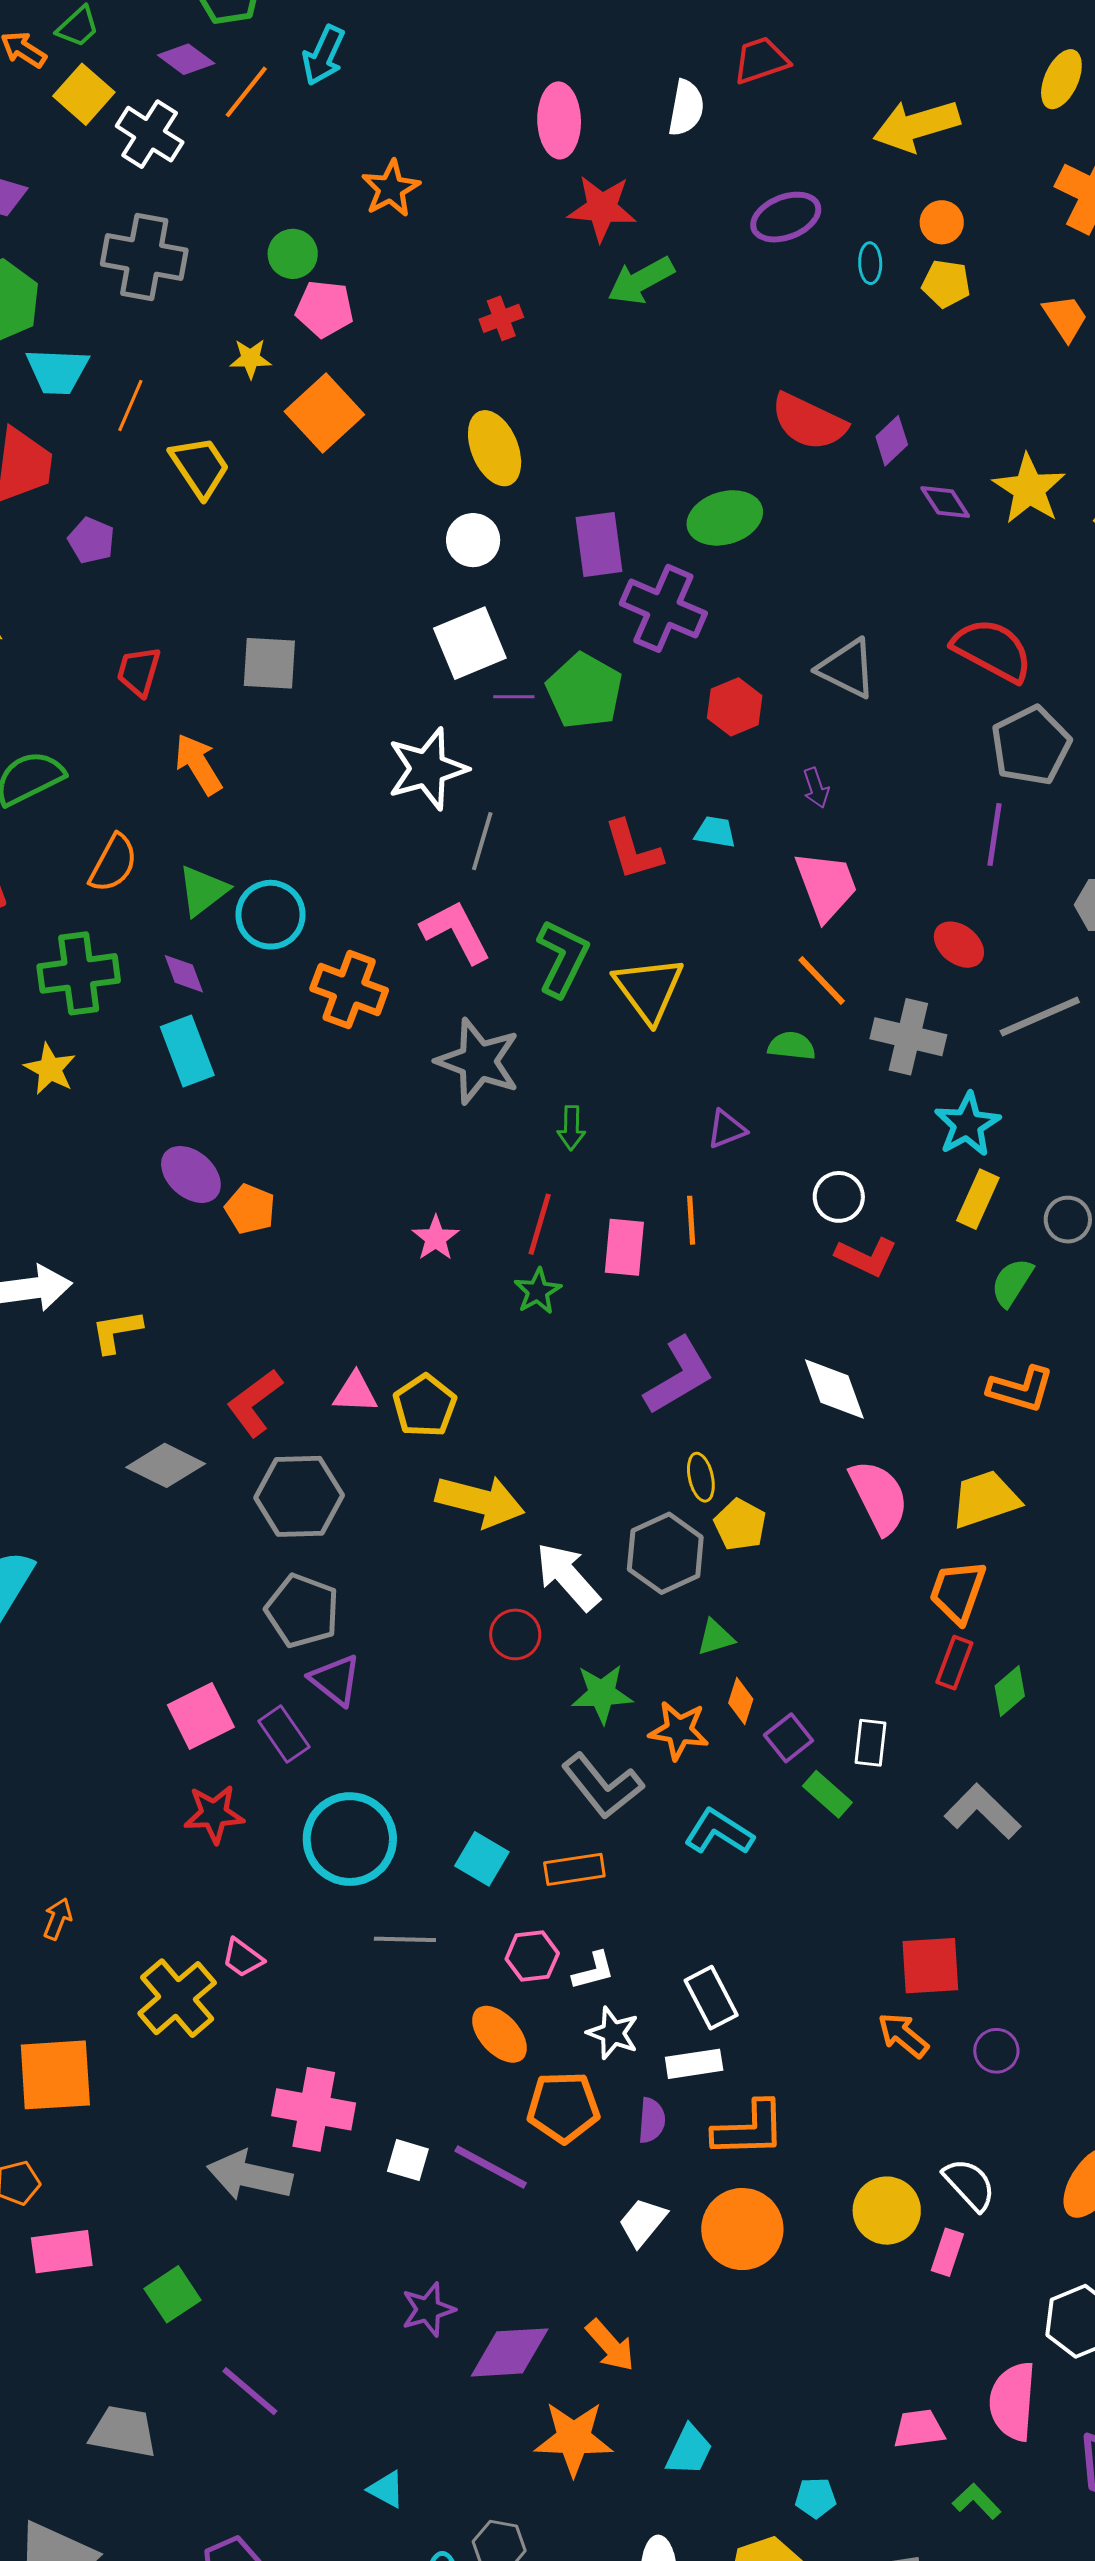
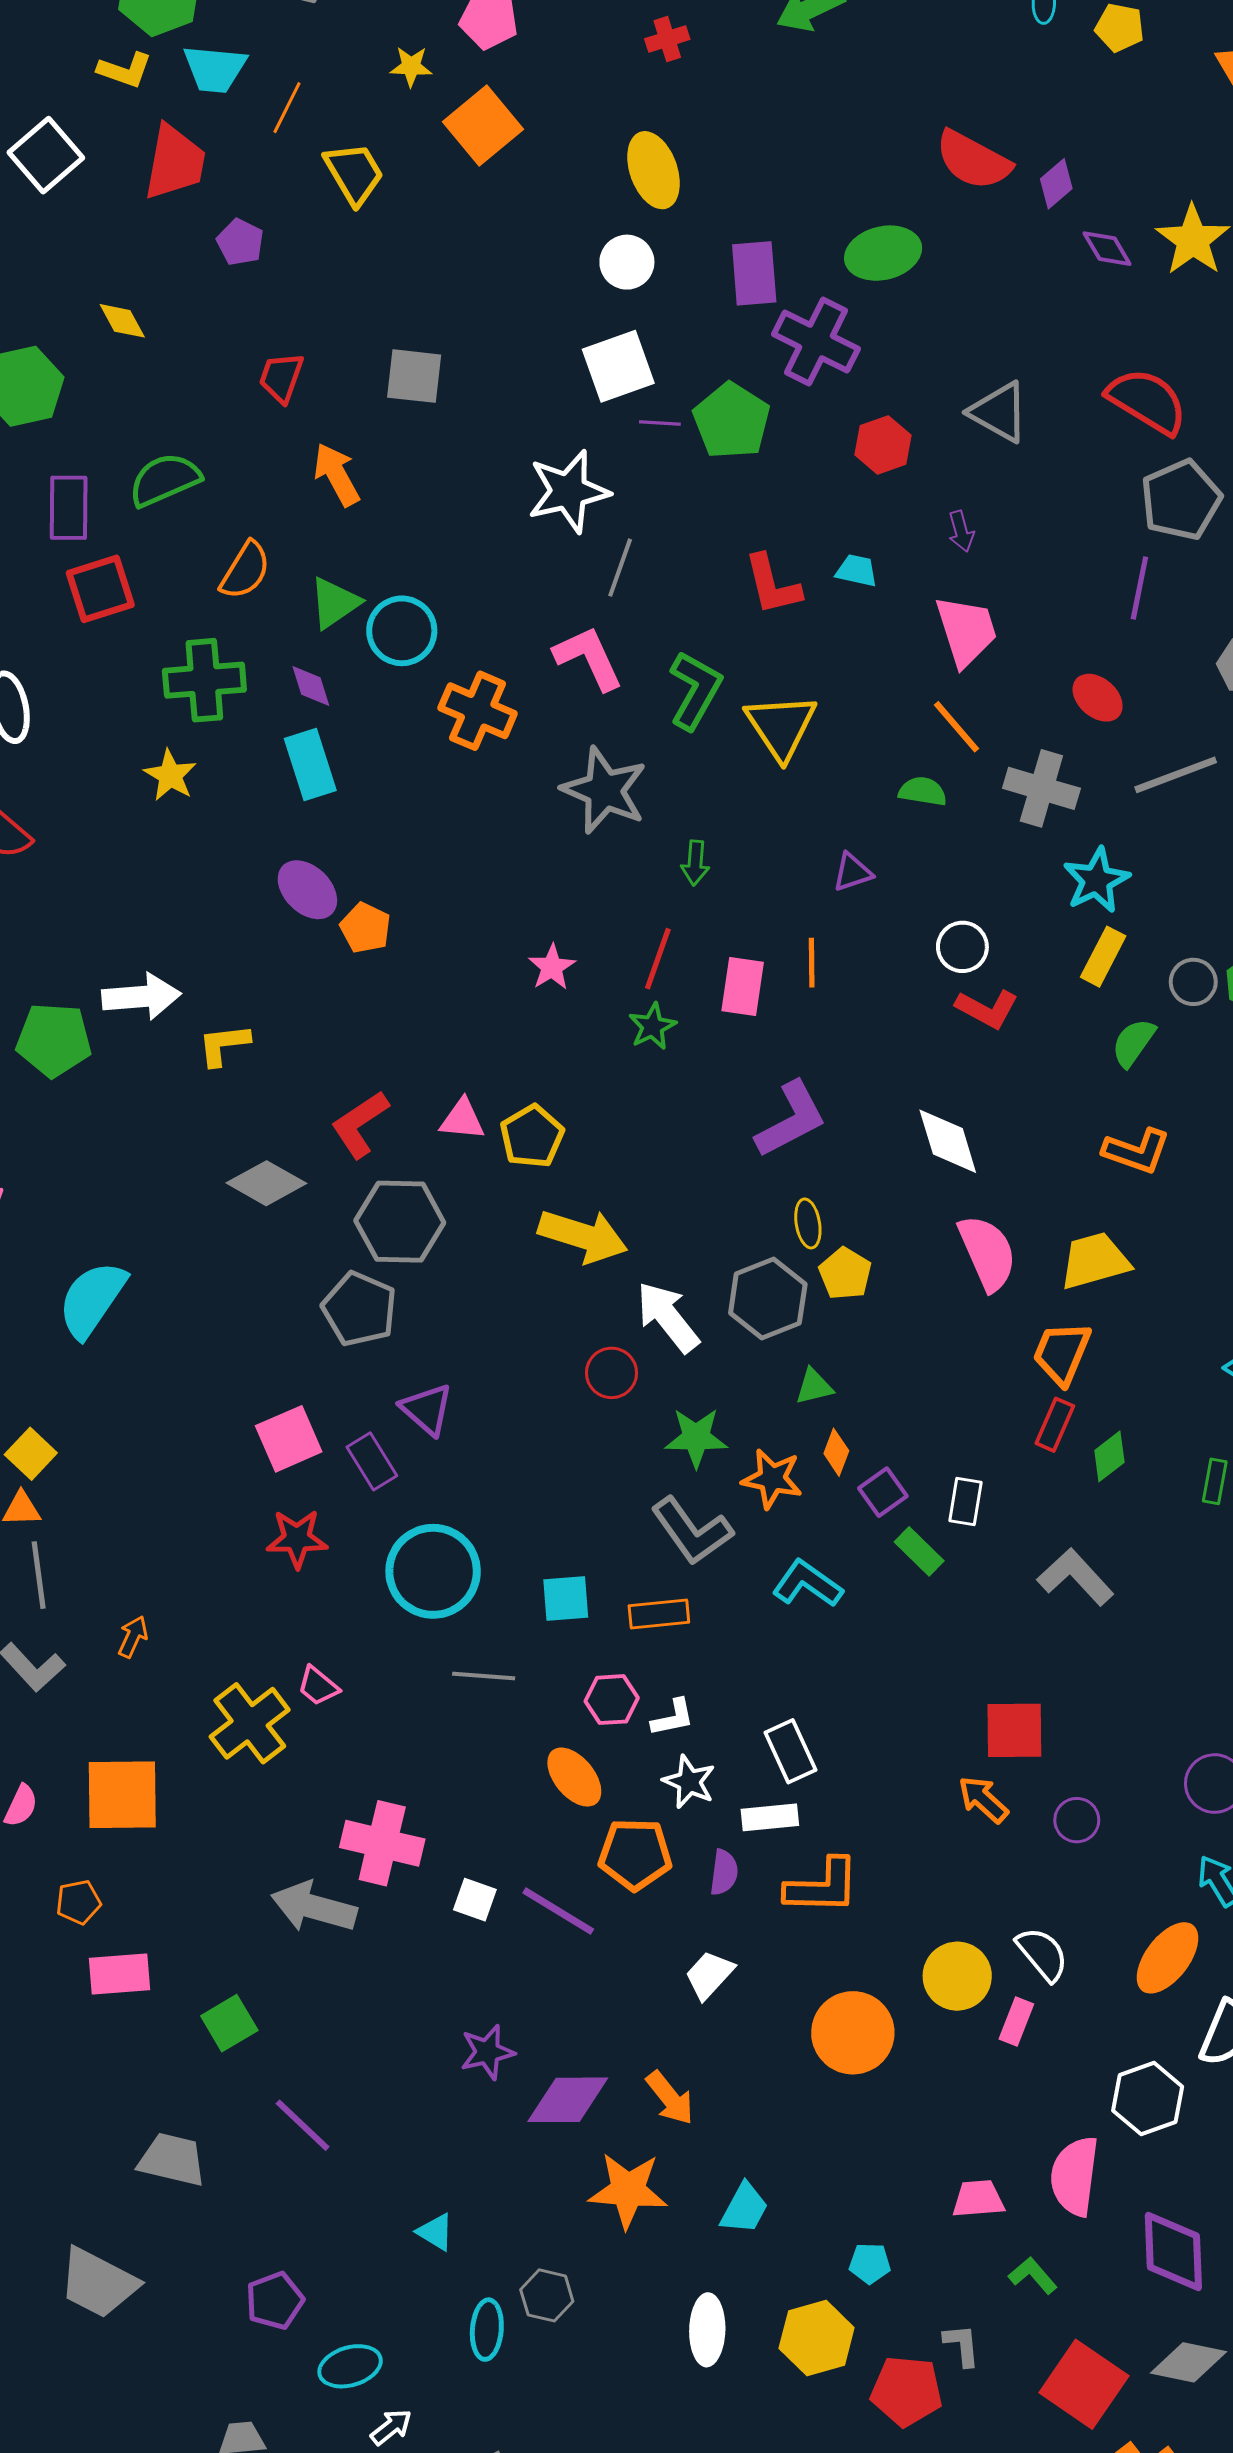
gray pentagon: (302, 1611) -> (359, 1309), moved
cyan square: (482, 1859) -> (566, 1598), turned -38
orange circle: (742, 2229) -> (853, 2033), moved

